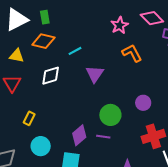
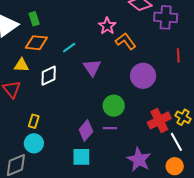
pink star: (119, 25) -> (107, 26), moved
yellow triangle: (17, 56) -> (21, 65), moved
purple circle: (143, 103) -> (143, 76), moved, size x1.6
cyan circle: (41, 146) -> (34, 143), moved

